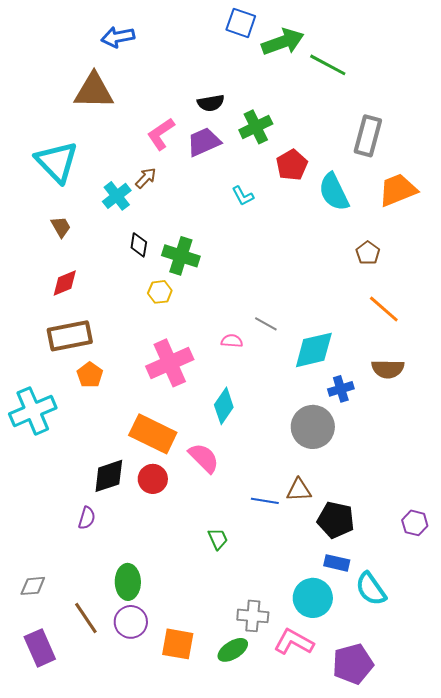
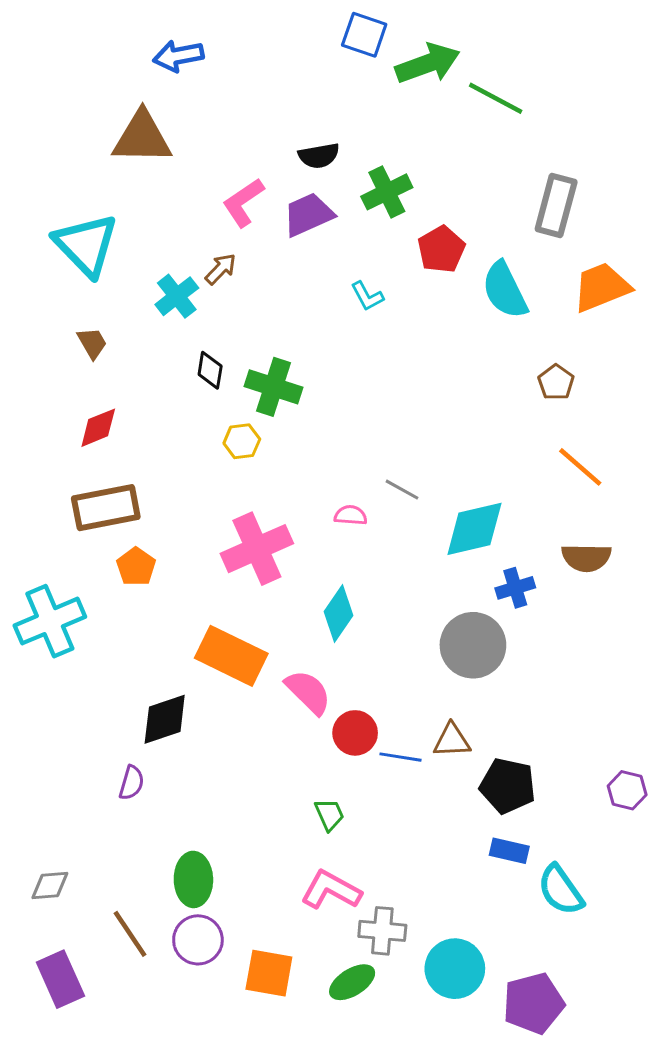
red circle: (153, 479) -> (355, 733), moved
cyan circle: (313, 598) -> (455, 969), moved
pink L-shape: (294, 642) -> (331, 890), moved

